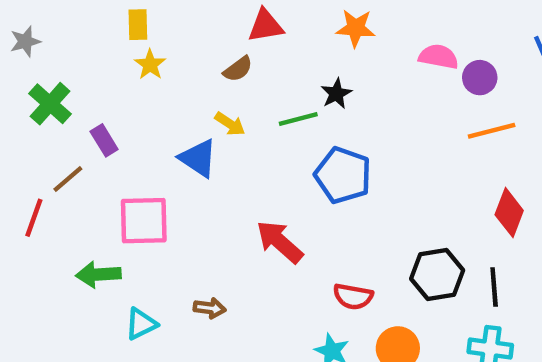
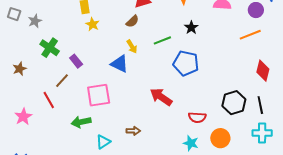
purple circle: (480, 78) -> (256, 10), moved
black star: (336, 94) -> (191, 28), moved
yellow arrow: (230, 124) -> (132, 47), turned 32
red line: (34, 218) -> (49, 100), turned -42

